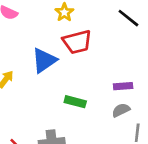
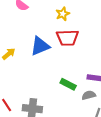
green rectangle: (75, 102) -> (68, 84), moved

